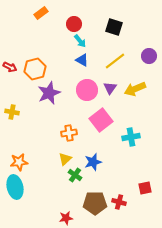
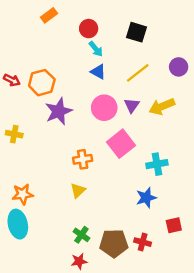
blue star: (93, 162) -> (146, 198), moved
green cross: (75, 175) -> (81, 235), moved

